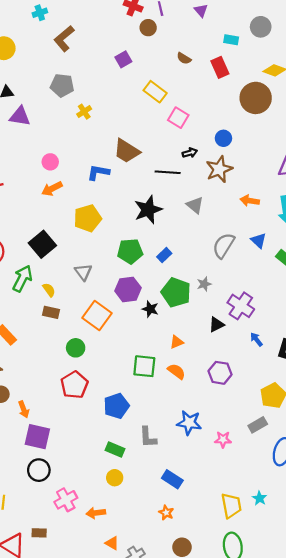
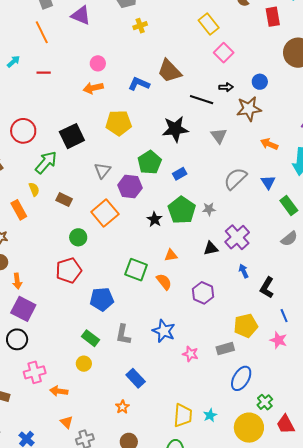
green pentagon: (130, 251) -> (150, 162), turned 30
purple hexagon: (128, 289) -> (130, 187), moved
yellow semicircle: (49, 290) -> (34, 189), moved

